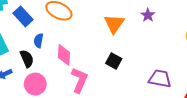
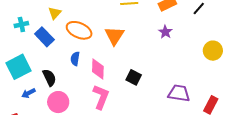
orange triangle: (114, 24) -> (115, 36), moved
blue semicircle: (39, 41) -> (75, 59), moved
pink diamond: (64, 55) -> (98, 69), moved

